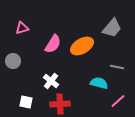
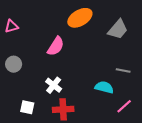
pink triangle: (22, 28) -> (11, 26), moved
orange ellipse: (82, 46) -> (80, 18), moved

